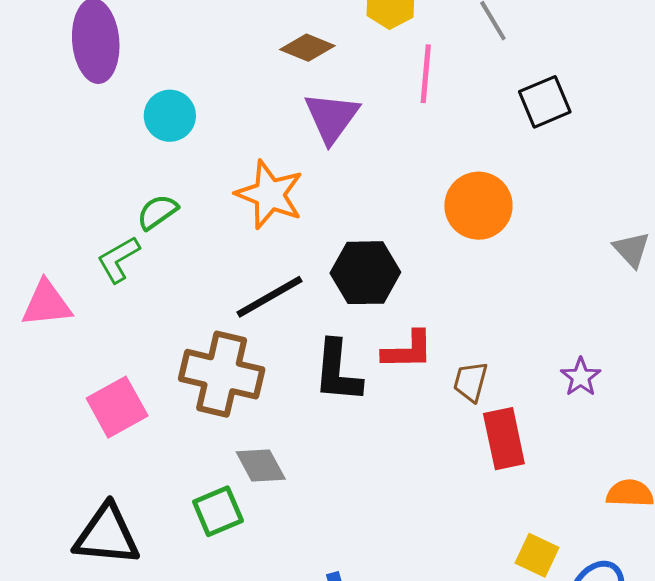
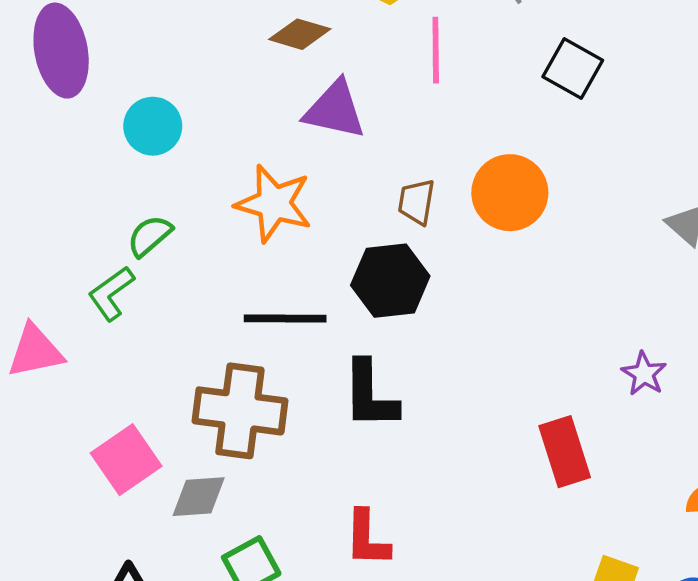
black square: (545, 102) -> (573, 68), turned -32
purple triangle: (332, 117) -> (335, 110), turned -48
black line: (269, 297) -> (285, 318), turned 36
red L-shape: (408, 350) -> (367, 538), moved, turned 98
brown trapezoid: (471, 382) -> (416, 202), moved
gray diamond: (261, 465) -> (199, 497), moved, turned -60

